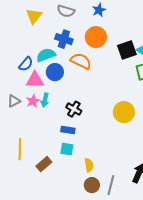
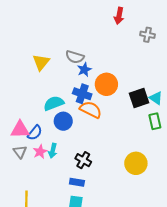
blue star: (99, 10) -> (84, 70), moved
blue cross: (64, 39) -> (82, 94), moved
blue semicircle: (26, 64) -> (35, 133), moved
pink triangle: (35, 80) -> (20, 130), moved
gray triangle: (14, 101) -> (20, 152), turned -40

